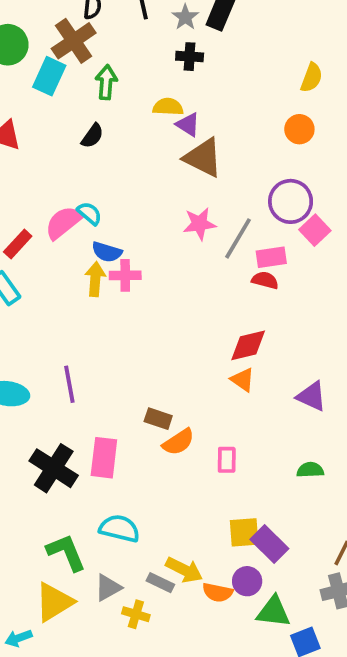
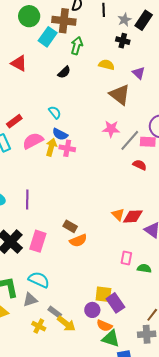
brown cross: (74, 41) -> (64, 21), turned 30
purple triangle: (188, 125) -> (139, 73), moved
pink semicircle: (64, 222) -> (33, 141), moved
pink rectangle: (271, 257) -> (148, 142), moved
red diamond: (248, 345) -> (133, 216), moved
pink rectangle: (227, 460) -> (126, 258), moved
yellow arrow: (184, 570) -> (66, 324), moved
purple circle: (247, 581) -> (92, 310), moved
gray triangle: (108, 588) -> (30, 300), moved
orange semicircle: (218, 592) -> (104, 326), moved

